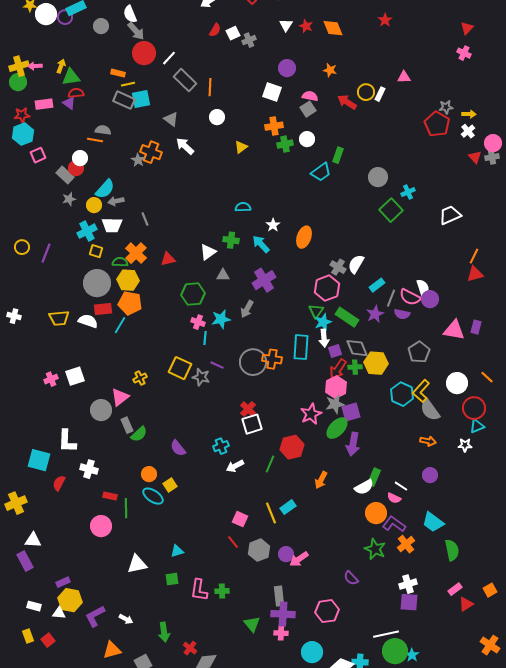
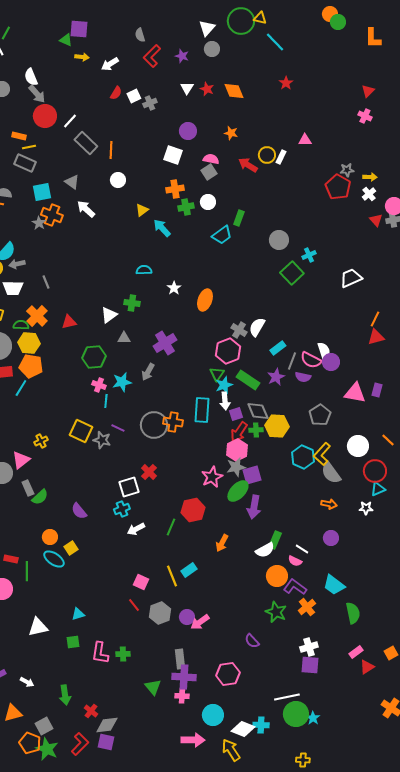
cyan square: (141, 99) -> (42, 192), moved
cyan arrow: (261, 244) -> (162, 228), moved
white square: (252, 424) -> (129, 487), moved

